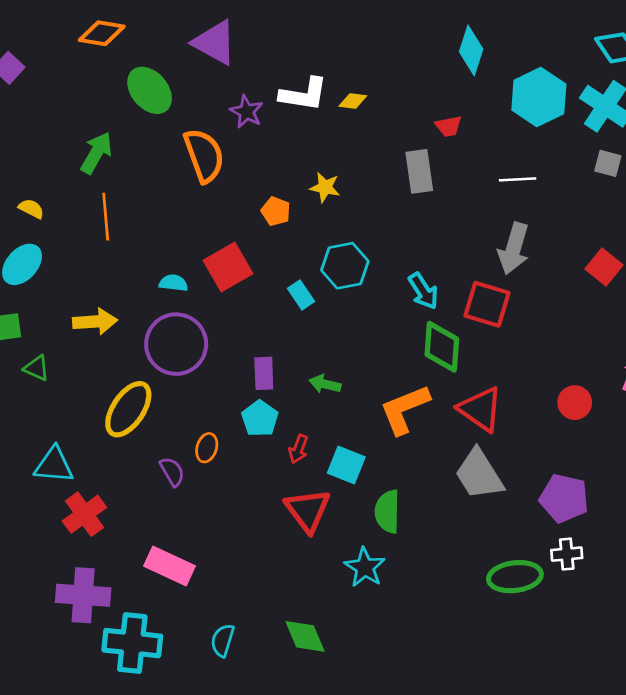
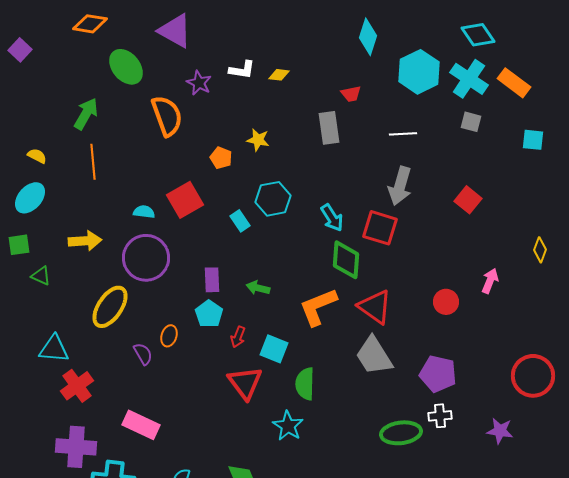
white L-shape: (304, 94) -> (242, 70), size x0.7

